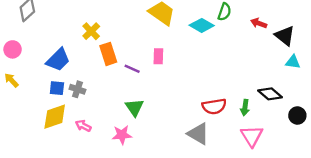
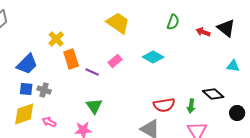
cyan diamond: (202, 25) -> (153, 57), moved
black triangle: (285, 36) -> (226, 28), moved
pink rectangle: (158, 56) -> (115, 61), turned 48

